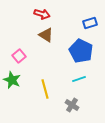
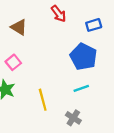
red arrow: (42, 14) -> (59, 14), moved, turned 35
brown triangle: (46, 35) -> (19, 27), moved

